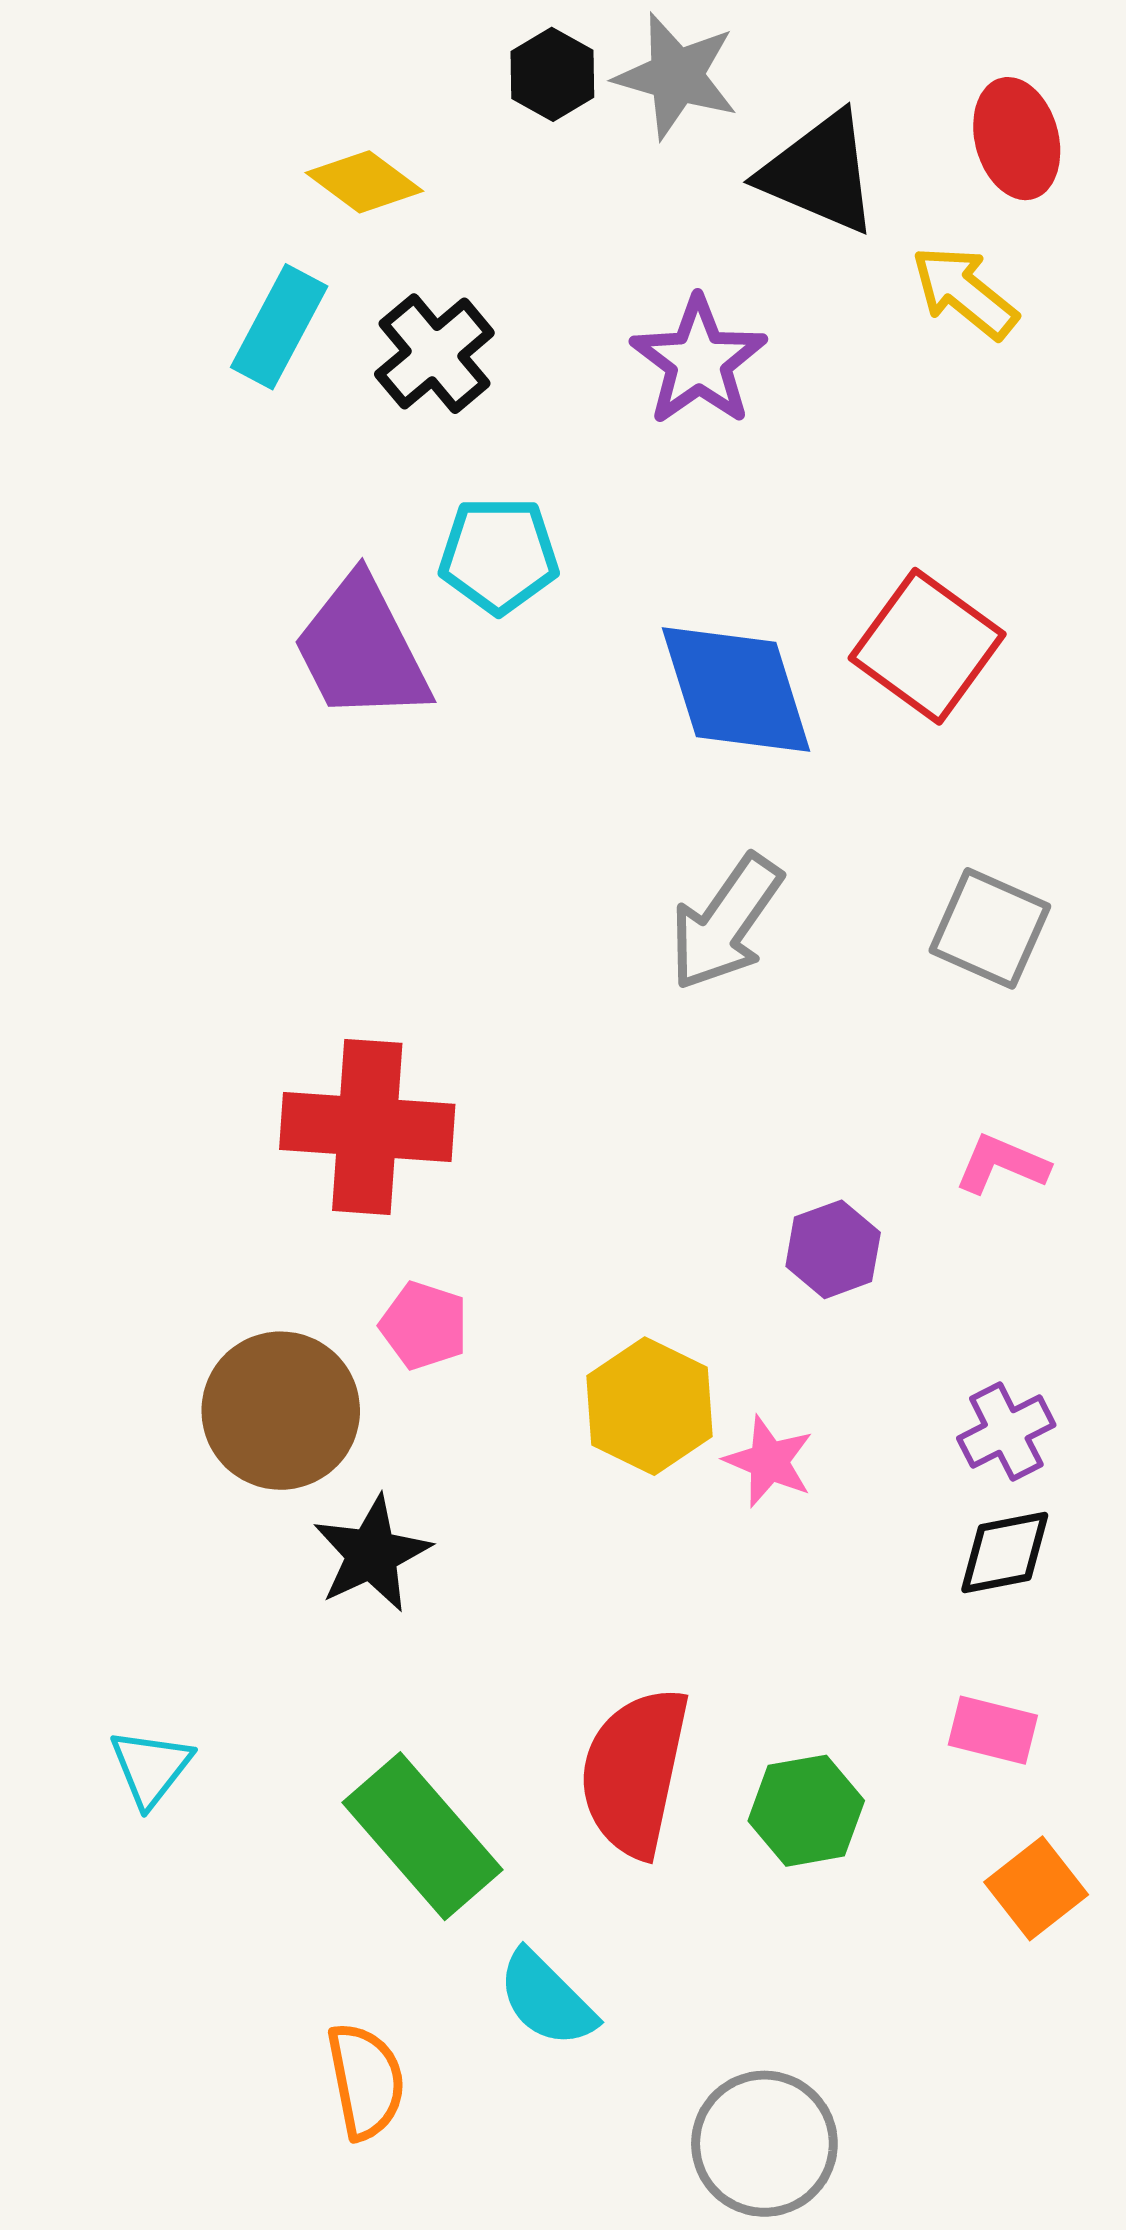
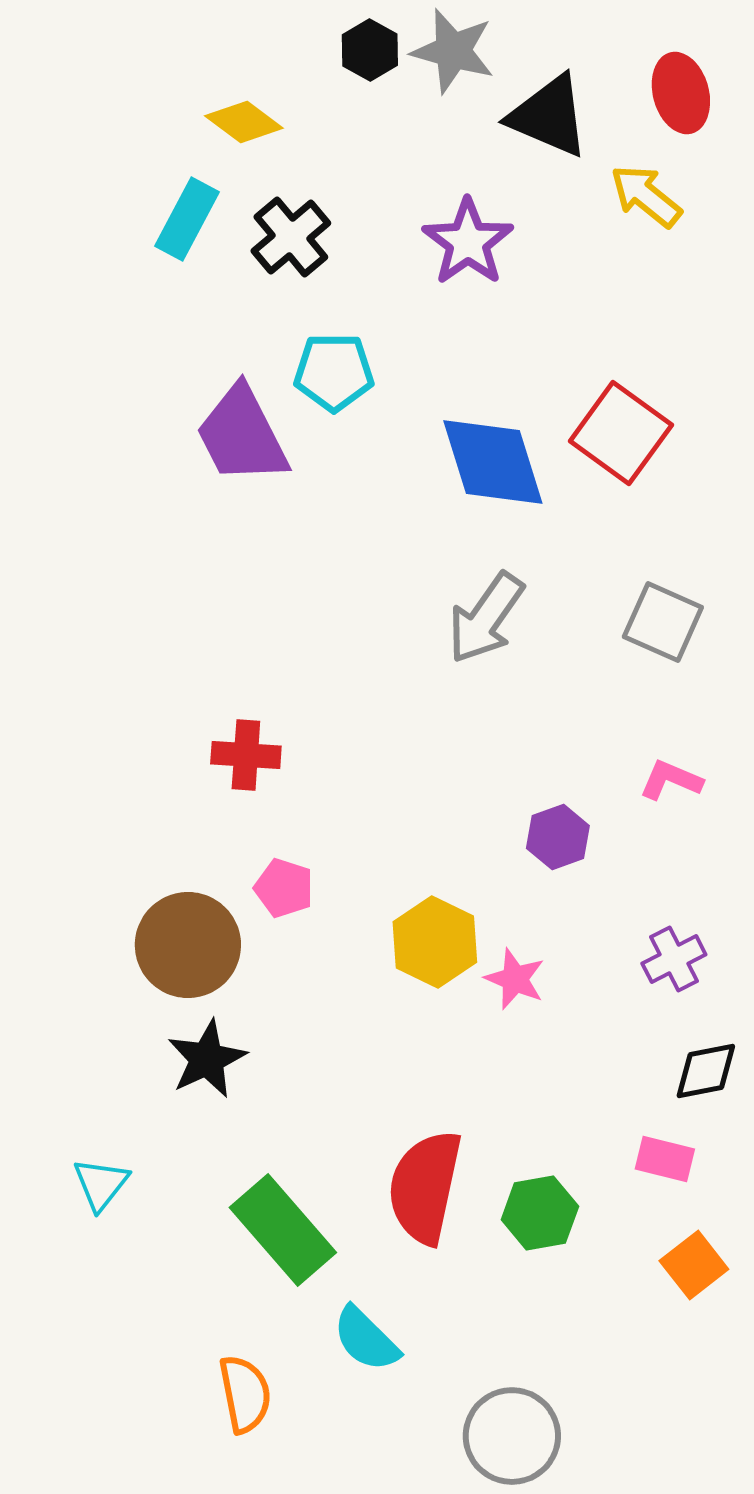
red cross: (367, 1127) -> (246, 755), size x0.6
black diamond: (1005, 1552) -> (706, 1071), moved
black star: (372, 1554) -> (207, 1059), moved

